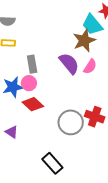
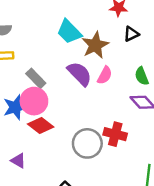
cyan trapezoid: (92, 25) -> (69, 32), moved
gray rectangle: (32, 64) -> (36, 78), turned -30
pink circle: (29, 83) -> (34, 101), size x1.5

